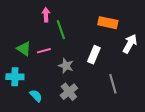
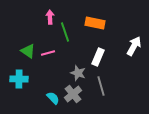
orange rectangle: (108, 23) -> (95, 23), moved
gray star: (66, 66) -> (78, 73), moved
gray line: (113, 84) -> (101, 86), moved
cyan semicircle: (36, 96) -> (53, 98), moved

